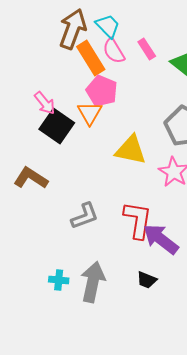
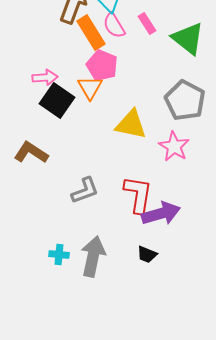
pink arrow: (45, 103) -> (45, 78), turned -55
purple arrow: (161, 239) -> (161, 214), turned 126

